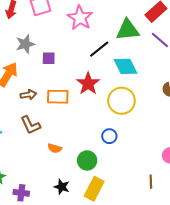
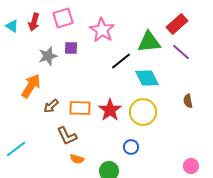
purple square: (49, 58) -> (71, 48), moved
red star: (88, 84) -> (110, 110), moved
brown arrow: (28, 95) -> (51, 106), turned 147
brown L-shape: (30, 125) -> (67, 136), moved

